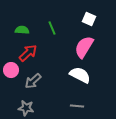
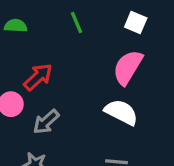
green line: (52, 28) -> (76, 23), moved
green semicircle: (22, 30) -> (16, 26), moved

